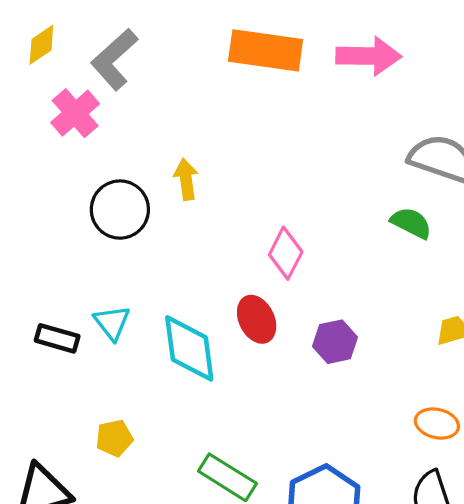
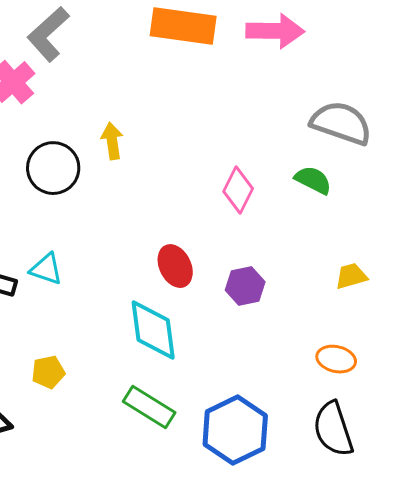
pink diamond: (286, 253) -> (238, 190), moved
cyan triangle: (112, 323) -> (46, 269), turned -33
cyan diamond: (189, 348) -> (153, 330), moved

